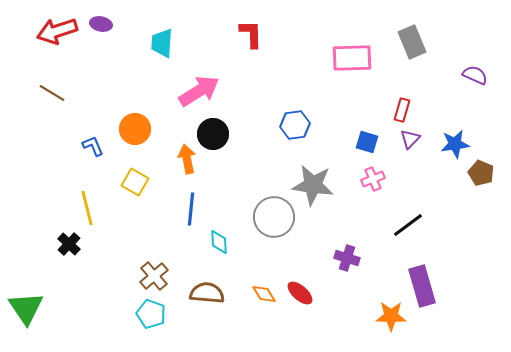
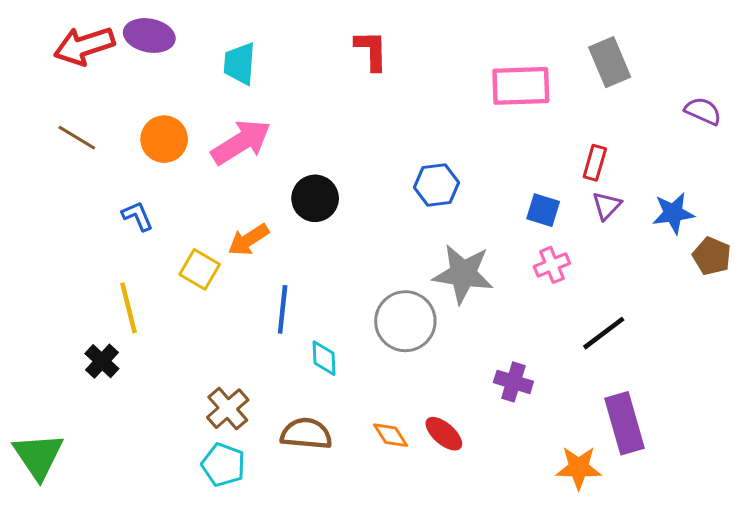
purple ellipse: (101, 24) -> (149, 35), size x1.5
pink arrow: (199, 91) -> (241, 142), moved
orange circle: (135, 129) -> (164, 139), moved
orange arrow: (187, 159) -> (248, 240), moved, turned -112

